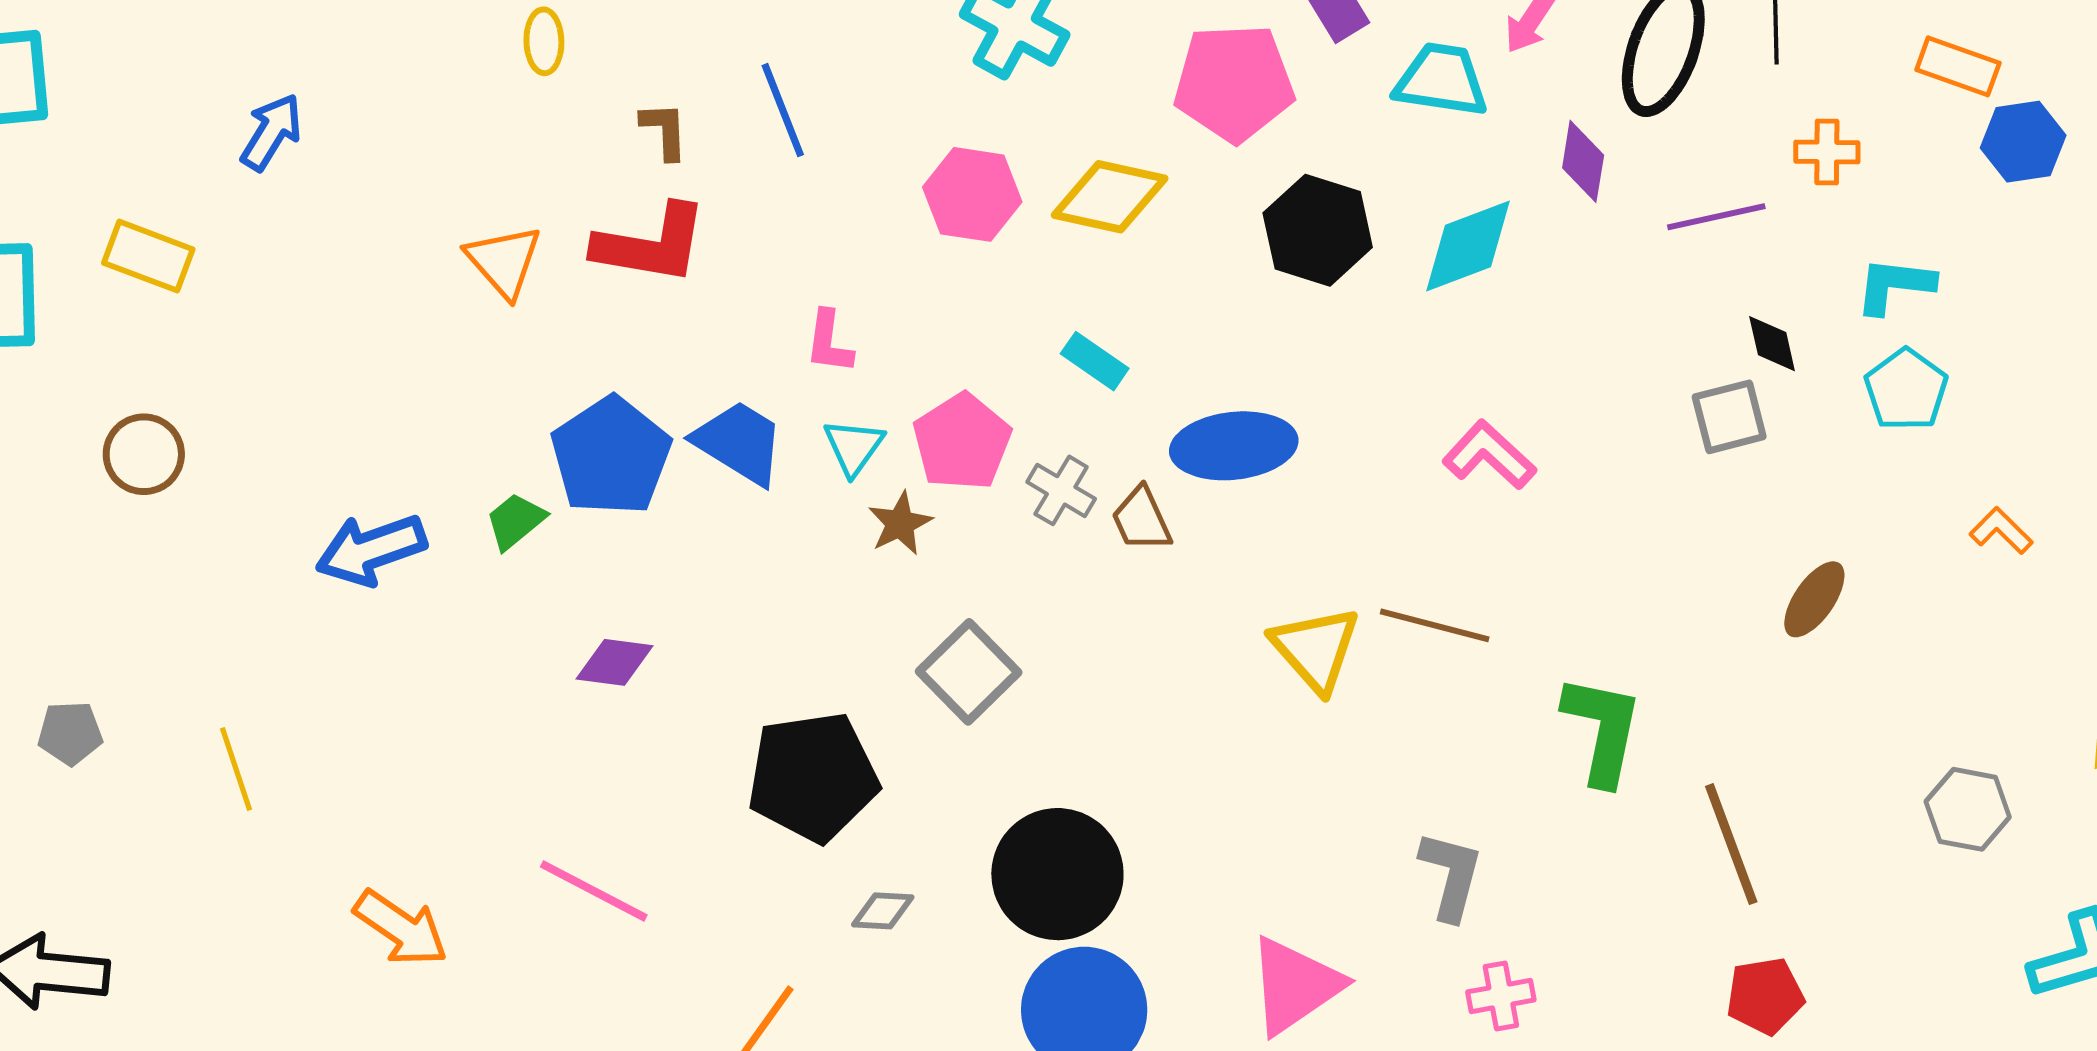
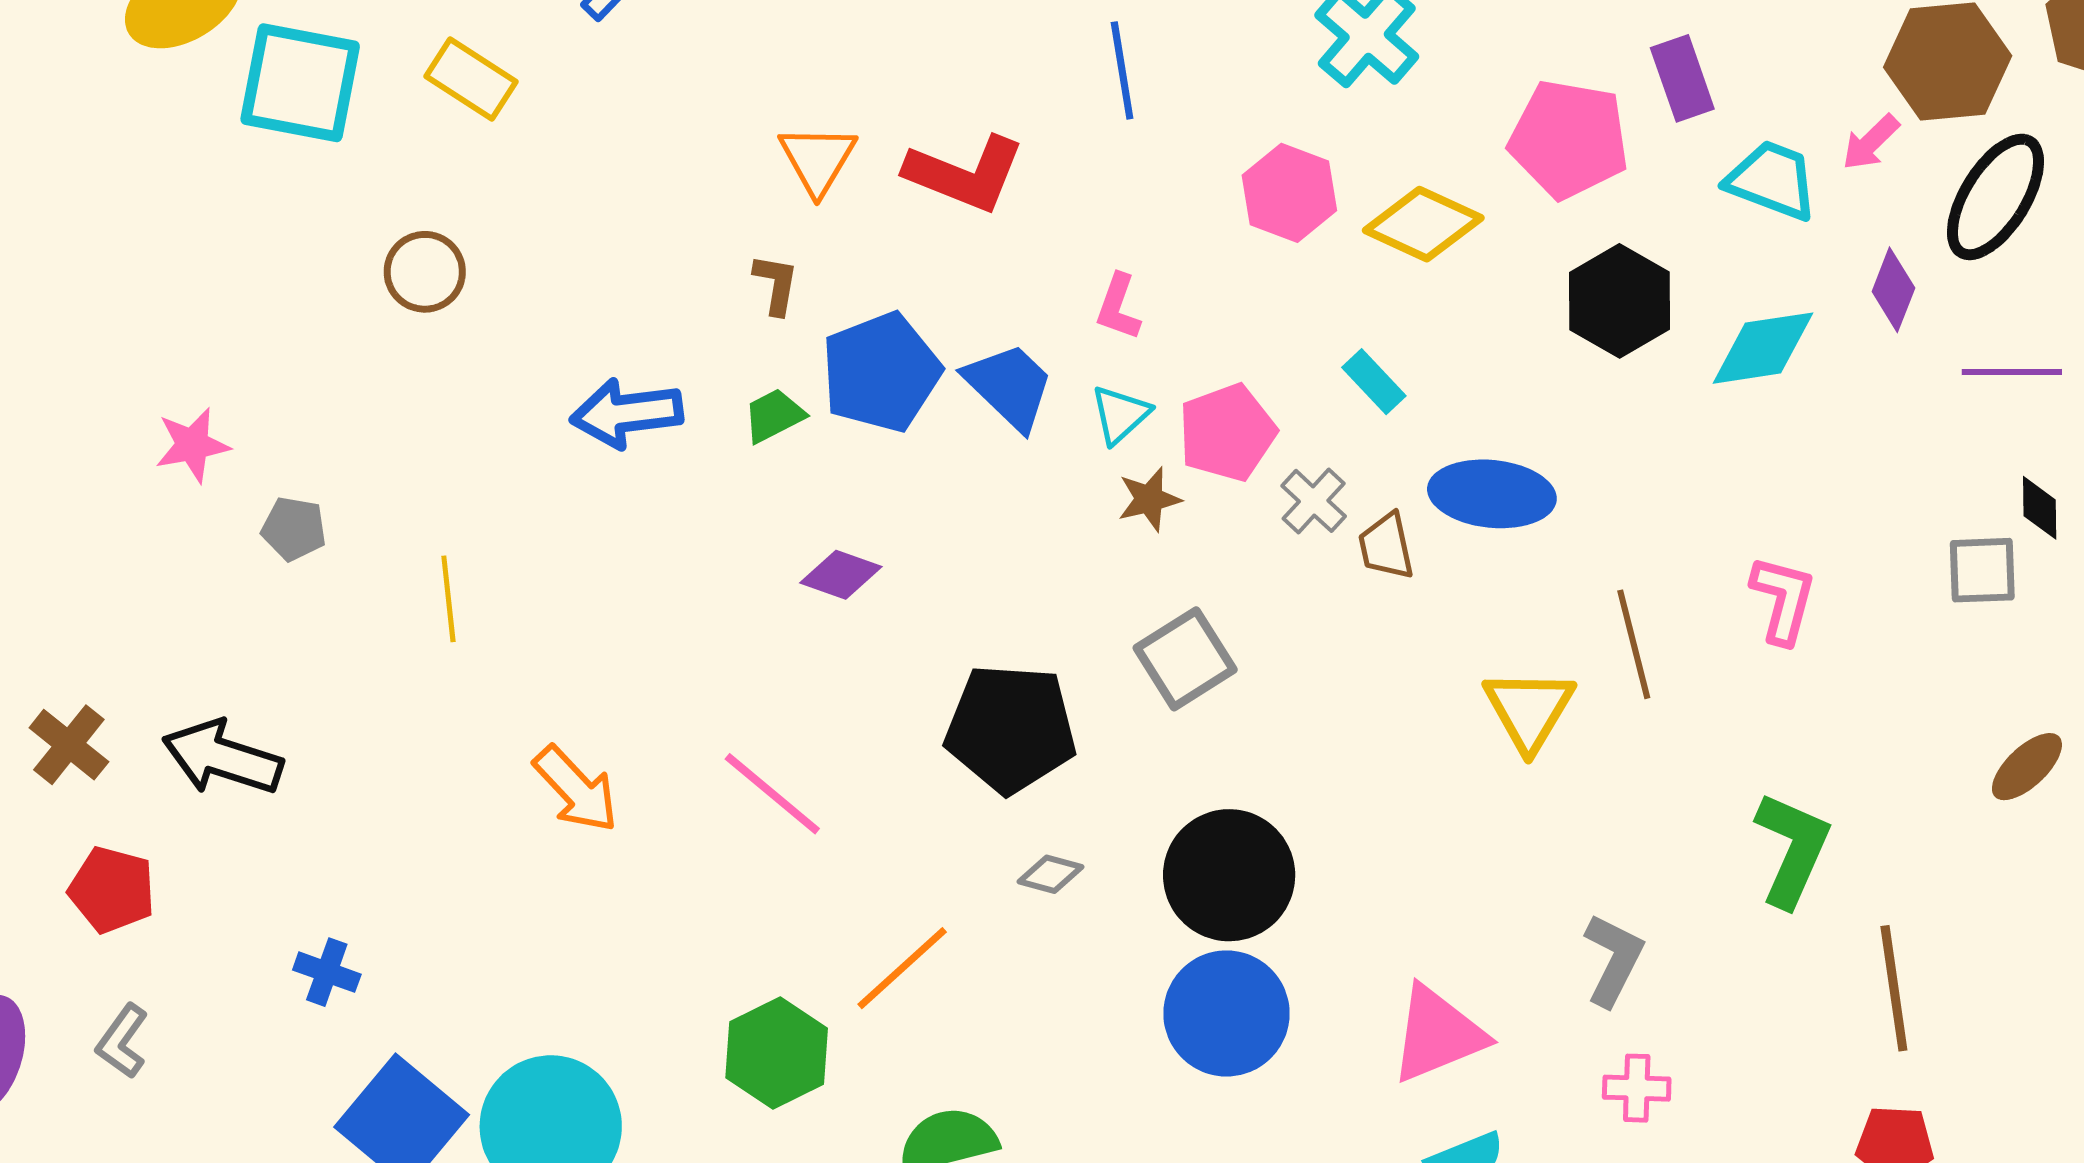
brown L-shape: (664, 131) -> (776, 284), moved
pink L-shape: (1489, 455) -> (1783, 600), moved, turned 50
brown line: (1435, 625) -> (1634, 644), moved, turned 49

